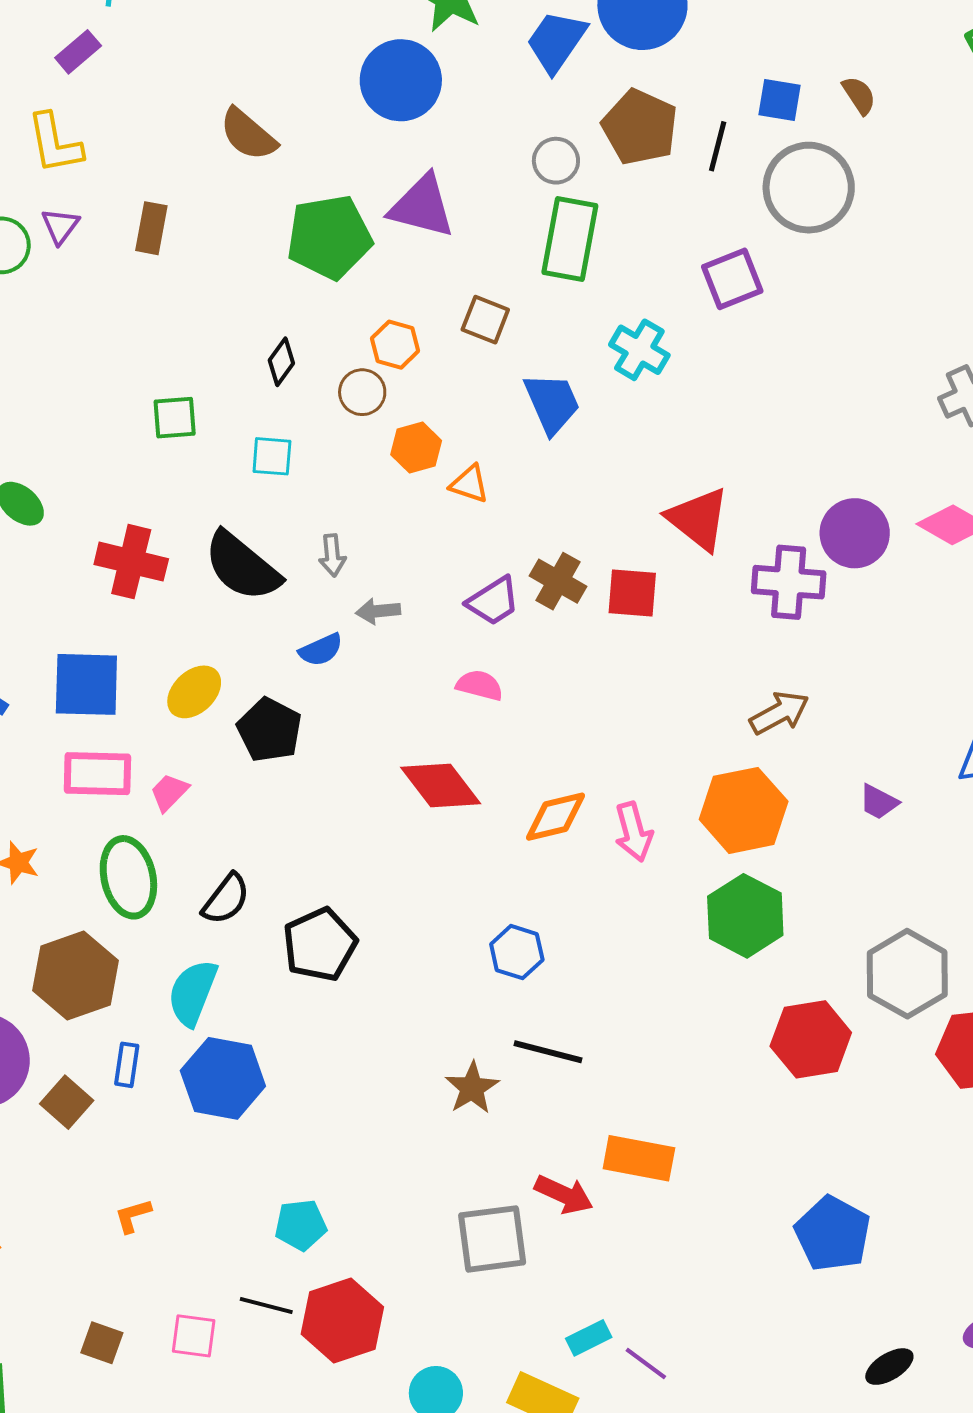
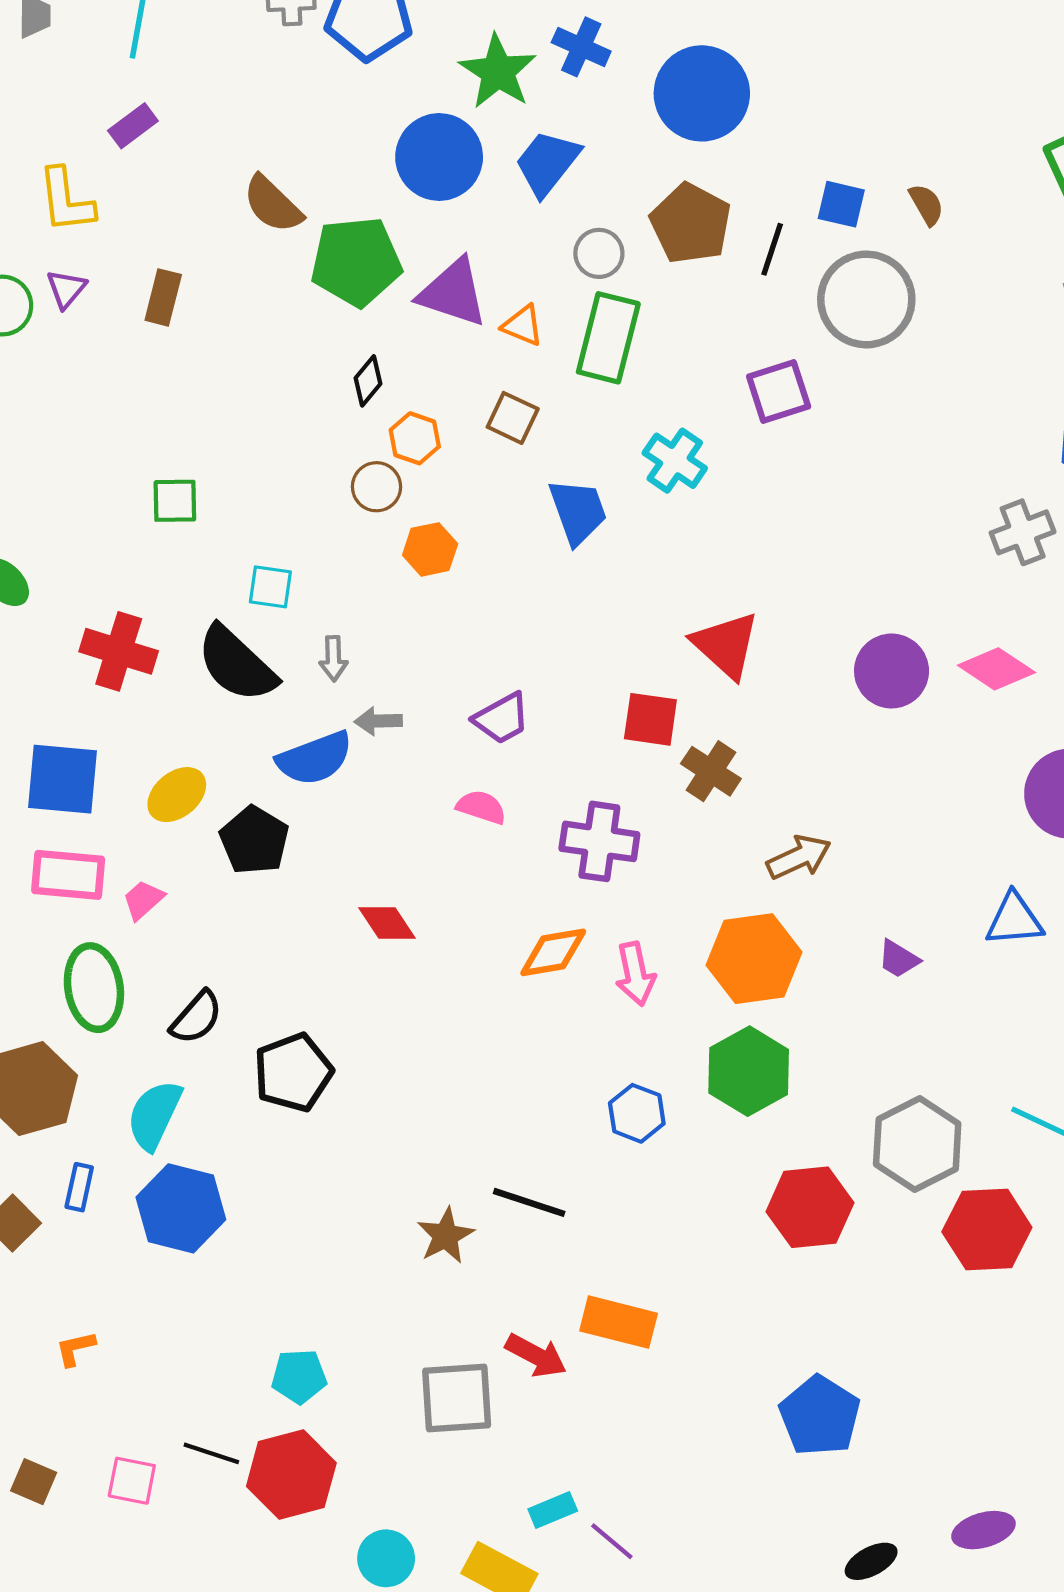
blue trapezoid: (556, 41) -> (547, 163), moved
purple rectangle: (78, 52) -> (133, 126), moved
green pentagon: (329, 237) -> (356, 262), moved
black diamond: (281, 362) -> (368, 381), moved
cyan square: (272, 456) -> (270, 587), moved
orange triangle: (469, 484) -> (523, 325), moved
brown cross: (558, 581) -> (711, 771), moved
purple cross: (789, 582) -> (599, 841), moved
blue semicircle: (321, 650) -> (315, 758), size x1.6
red diamond: (441, 786) -> (387, 923), moved, size x0.7
blue hexagon: (517, 952) -> (637, 1113), moved
cyan pentagon: (301, 1225) -> (299, 1376), moved

